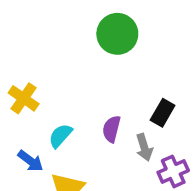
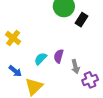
black rectangle: (163, 113) -> (82, 20), moved
cyan semicircle: (60, 136) -> (41, 59), moved

